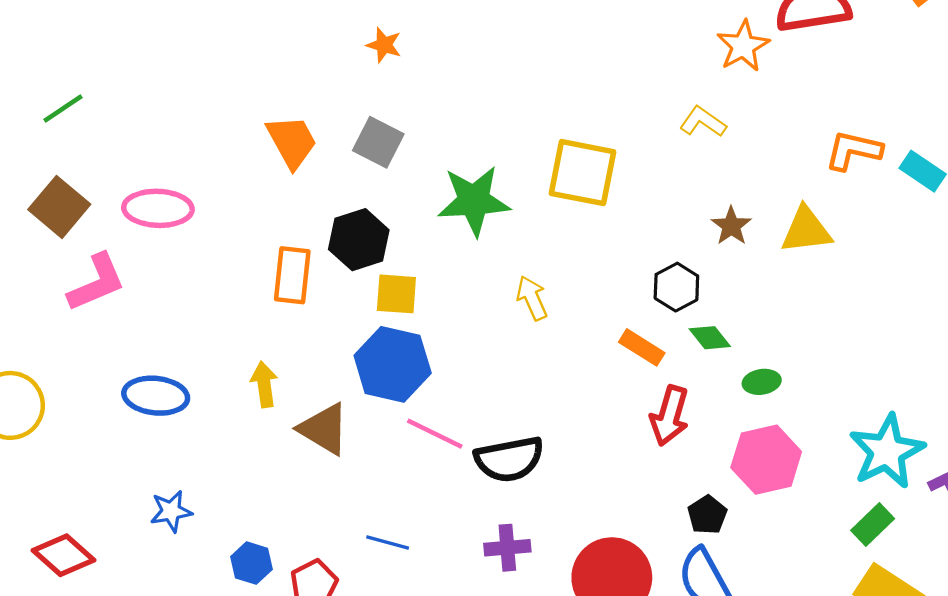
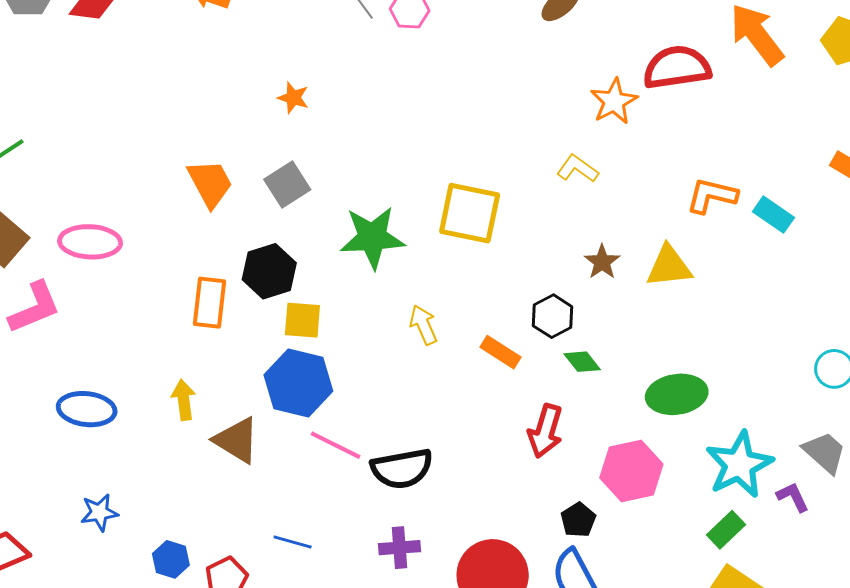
gray square: (378, 142) -> (287, 184), turned 30
orange rectangle: (642, 347) -> (501, 352), moved
green ellipse: (762, 382) -> (677, 394), moved, size x1.8

